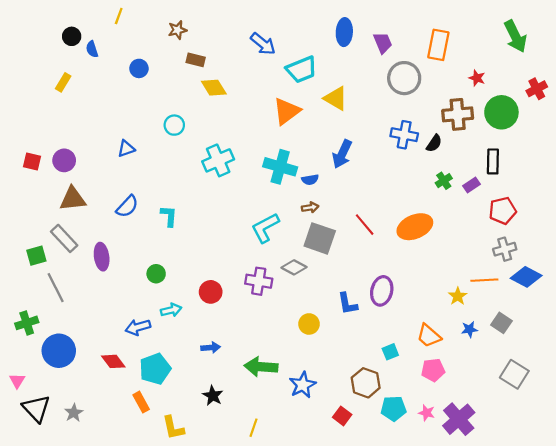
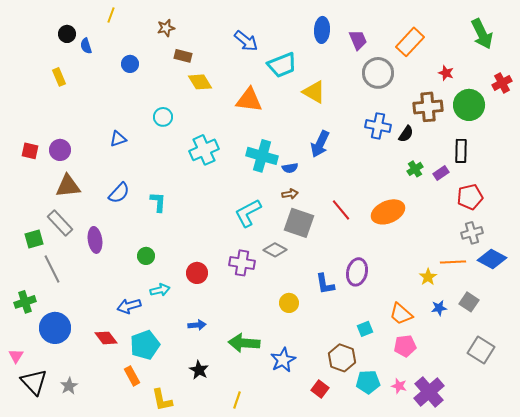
orange rectangle: (438, 45) -> (410, 42), turned 32
yellow rectangle: (63, 82) -> (59, 77), turned -54
orange triangle: (287, 111) -> (249, 100), moved, turned 44

